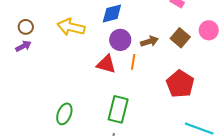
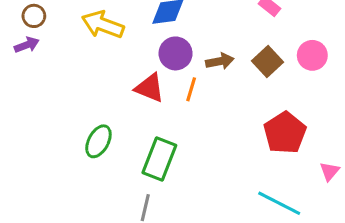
red pentagon: (180, 84) -> (285, 133), moved
green ellipse: (64, 114) -> (98, 141), moved

